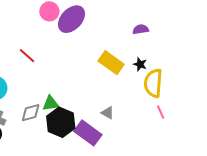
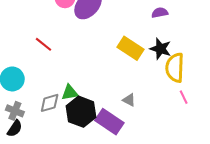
black star: (140, 64) -> (161, 49), size x1.5

